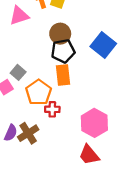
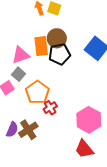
pink triangle: (19, 16) -> (21, 55), moved
orange rectangle: (63, 75) -> (41, 46), moved
red cross: (52, 109) -> (50, 108), turned -32

